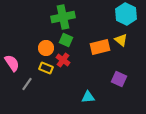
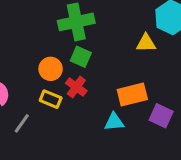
yellow triangle: (121, 40) -> (146, 43), moved, turned -40
orange rectangle: (100, 47) -> (132, 95), moved
cyan triangle: (88, 97) -> (114, 122), moved

